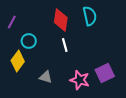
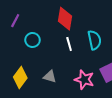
cyan semicircle: (90, 16) -> (94, 40), moved
yellow diamond: (18, 61) -> (20, 78), moved

